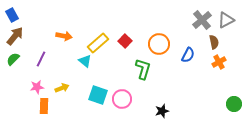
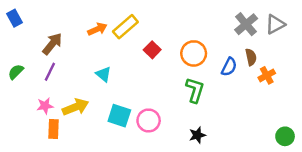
brown arrow: (15, 36) -> (52, 44), moved
orange arrow: (64, 36) -> (97, 29), moved, turned -35
brown semicircle: (214, 42) -> (251, 57), moved
yellow rectangle: (98, 43) -> (125, 27), moved
green L-shape: (143, 69) -> (195, 90), moved
yellow arrow: (62, 88) -> (75, 107), size x1.5
green circle: (234, 104) -> (285, 136), moved

